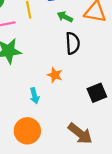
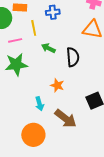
green arrow: (65, 17) -> (48, 48), moved
brown arrow: (80, 134) -> (66, 119), moved

